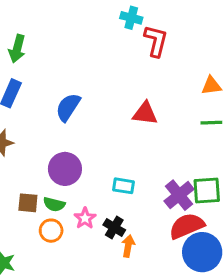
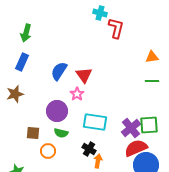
red triangle: (145, 113) -> (84, 75), moved, turned 48
cyan rectangle: (124, 186) -> (95, 122), size x1.6
green semicircle: (54, 204) -> (61, 133), moved
pink star: (85, 218) -> (77, 94), moved

